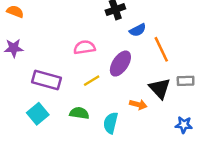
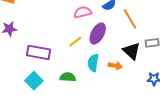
pink semicircle: (84, 47) -> (83, 12), moved
yellow line: (92, 81) -> (75, 42), moved
cyan semicircle: (111, 123) -> (93, 63), moved

